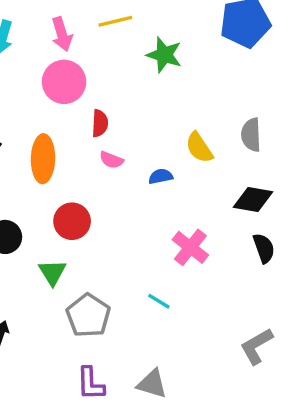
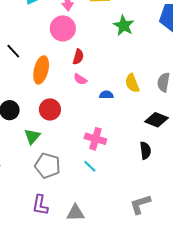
pink cross: (190, 247) -> (95, 139), moved, turned -35
black semicircle: (264, 248) -> (145, 150), moved
gray pentagon: (88, 316) -> (48, 166), turned -30
gray triangle: (152, 384) -> (76, 213), turned -30

